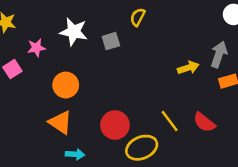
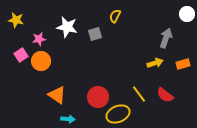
gray arrow: (219, 54) -> (166, 38), moved
yellow arrow: (188, 68) -> (155, 63), moved
orange circle: (66, 85) -> (41, 61), moved

